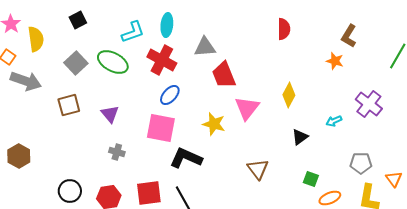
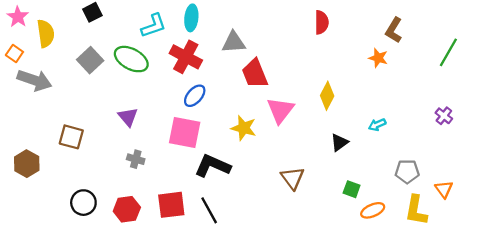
purple cross: (369, 104) -> (444, 116), moved, size x0.6
brown square: (69, 105) -> (71, 137), moved, turned 30

